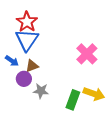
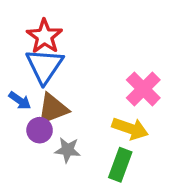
brown triangle: (32, 66) -> (53, 109), size x1.5
yellow arrow: (94, 94) -> (130, 129), moved

